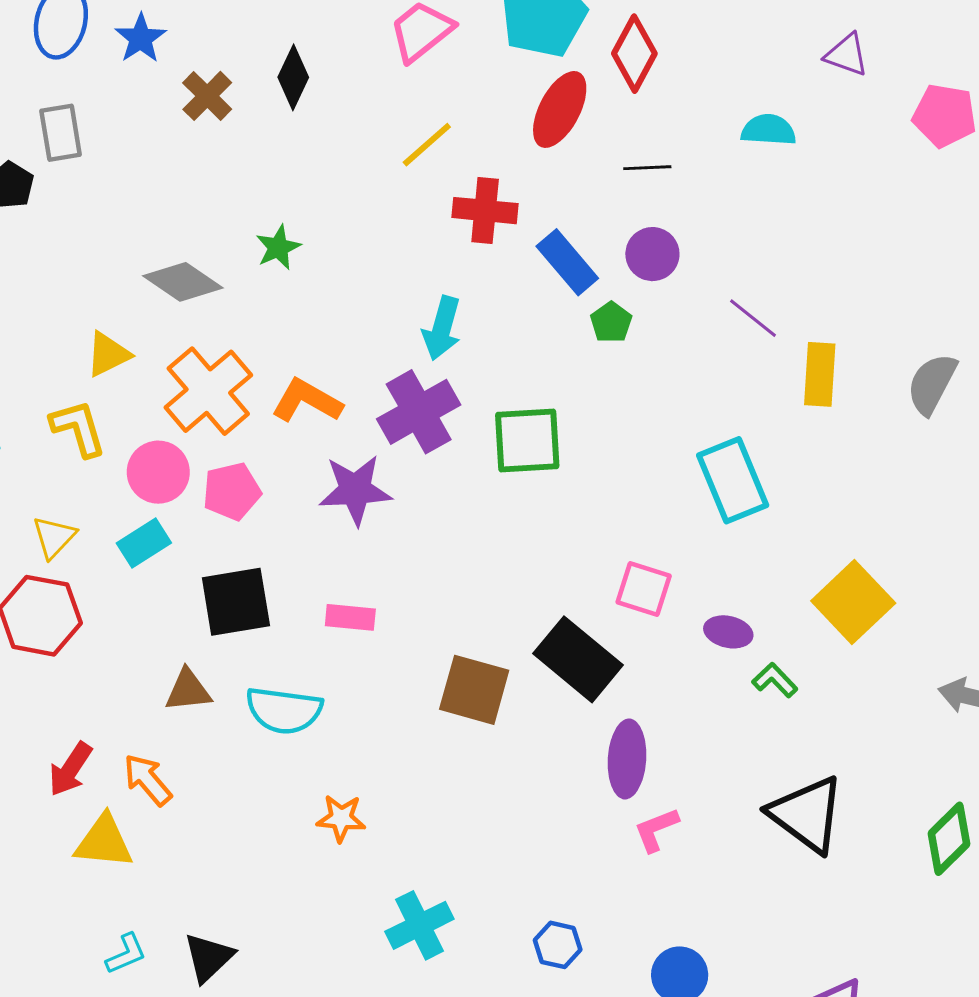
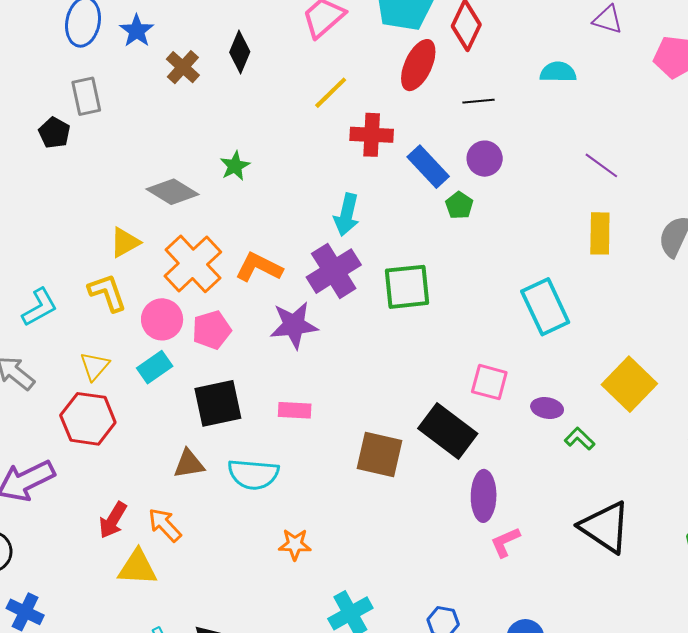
purple line: (753, 318) -> (601, 165), moved

